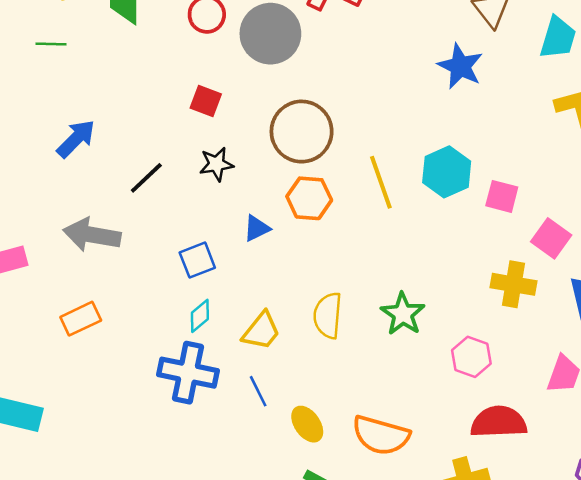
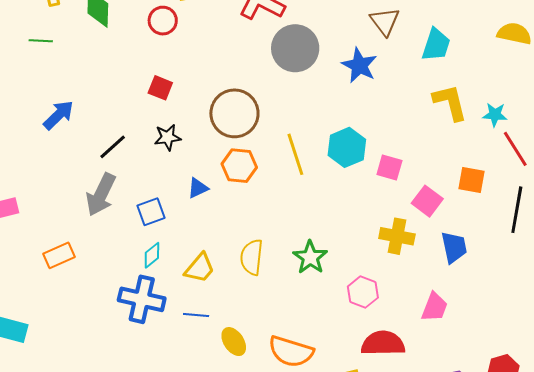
gray circle: (270, 34) -> (295, 48), moved
gray arrow: (92, 235) -> (101, 195), moved, turned -75
blue line: (258, 391) -> (196, 315), turned -60

